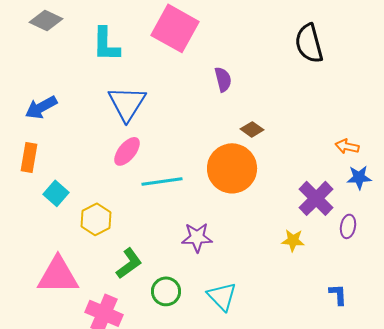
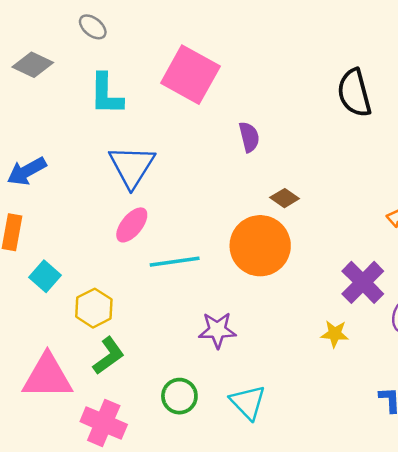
green L-shape: (129, 263) -> (109, 356), moved

